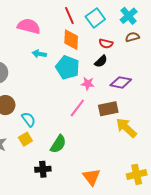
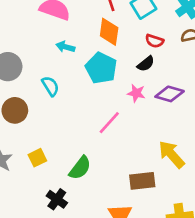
pink star: (88, 84) -> (136, 93), moved
brown rectangle: (108, 109) -> (142, 181), moved
cyan semicircle: (29, 119) -> (50, 86), moved
black cross: (43, 169) -> (57, 199), turned 35

